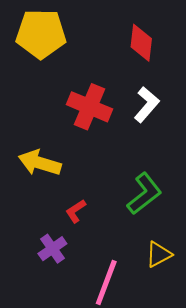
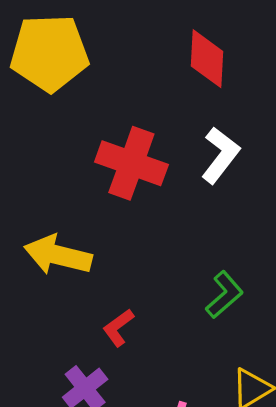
green L-shape: (144, 194) -> (224, 295), size x0.7

